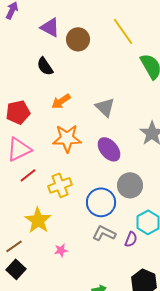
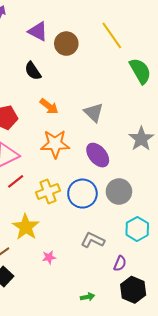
orange arrow: (61, 101) -> (49, 106), turned -108
blue circle: (101, 202) -> (82, 194), moved
purple semicircle: (131, 239) -> (120, 263), moved

